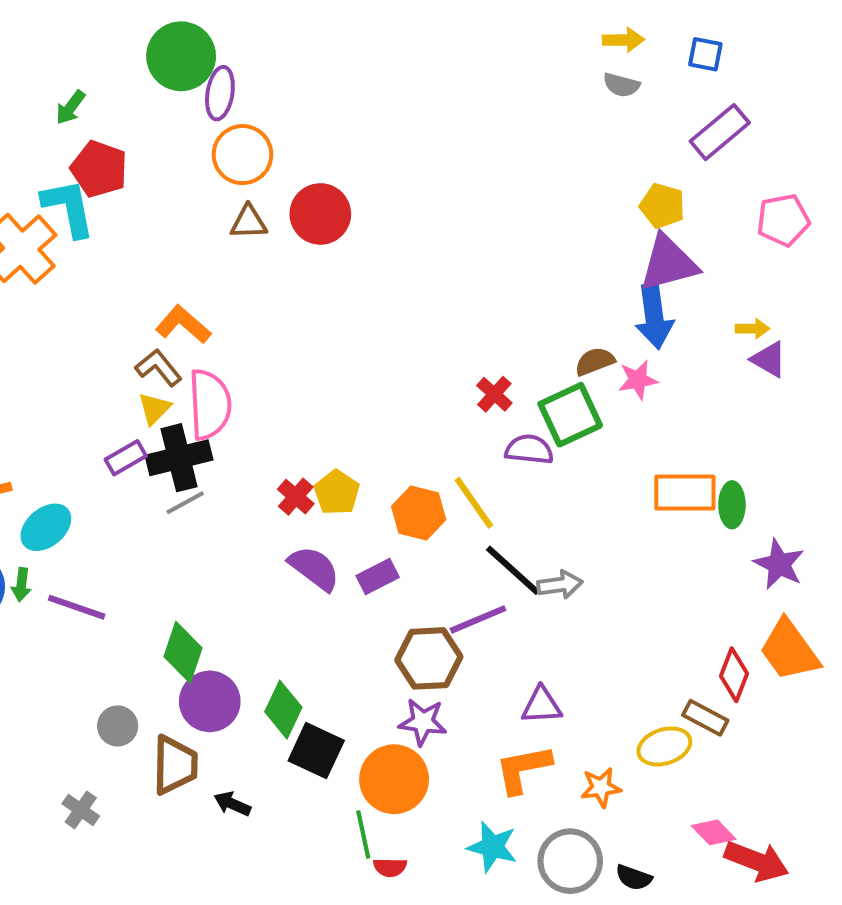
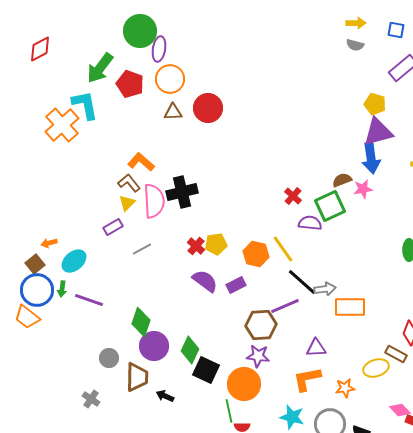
green arrow: (70, 107) -> (100, 68), moved, size x1.8
red pentagon: (99, 169) -> (130, 84), moved
black cross: (179, 458) -> (182, 192), moved
yellow pentagon: (337, 492) -> (216, 244), turned 30
orange rectangle: (685, 492) -> (350, 307), moved

